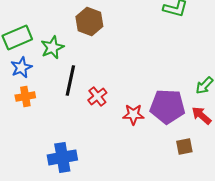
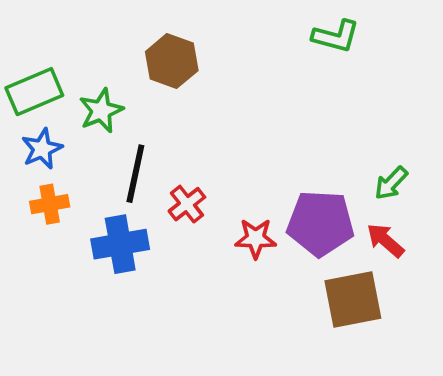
brown square: (184, 146) -> (353, 299), size x1.8
blue cross: (62, 157) -> (120, 244), moved

